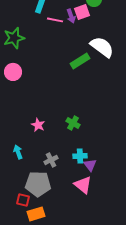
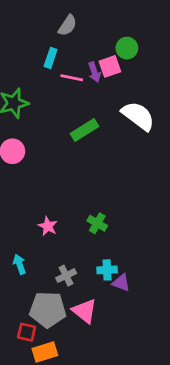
green rectangle: (80, 61) -> (84, 130), moved
purple triangle: (90, 165) -> (121, 283), turned -32
pink triangle: (83, 185) -> (84, 311), moved

